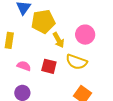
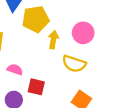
yellow arrow: (58, 40) -> (53, 40), turned -140
red square: (49, 66) -> (36, 87), moved

